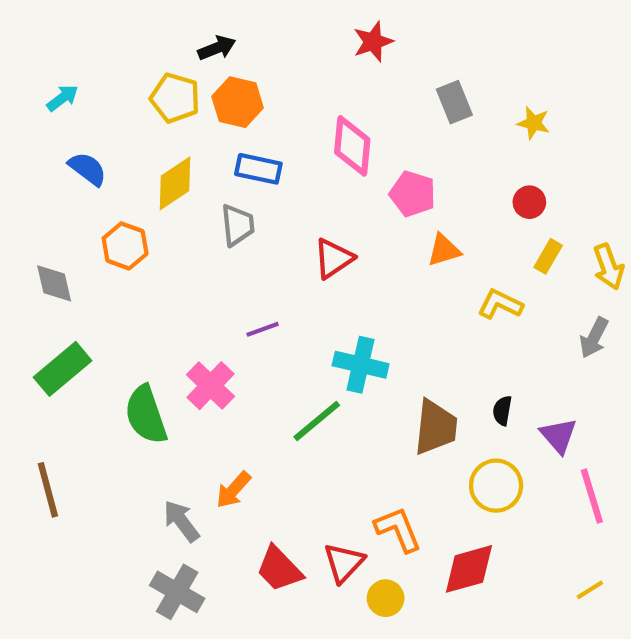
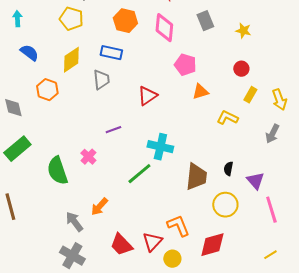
cyan arrow: (63, 98) -> (17, 19), turned -56
orange hexagon: (238, 102) -> (125, 21), moved
pink diamond: (352, 146) -> (164, 28), moved
pink cross: (210, 386) -> (88, 157), size x0.7

